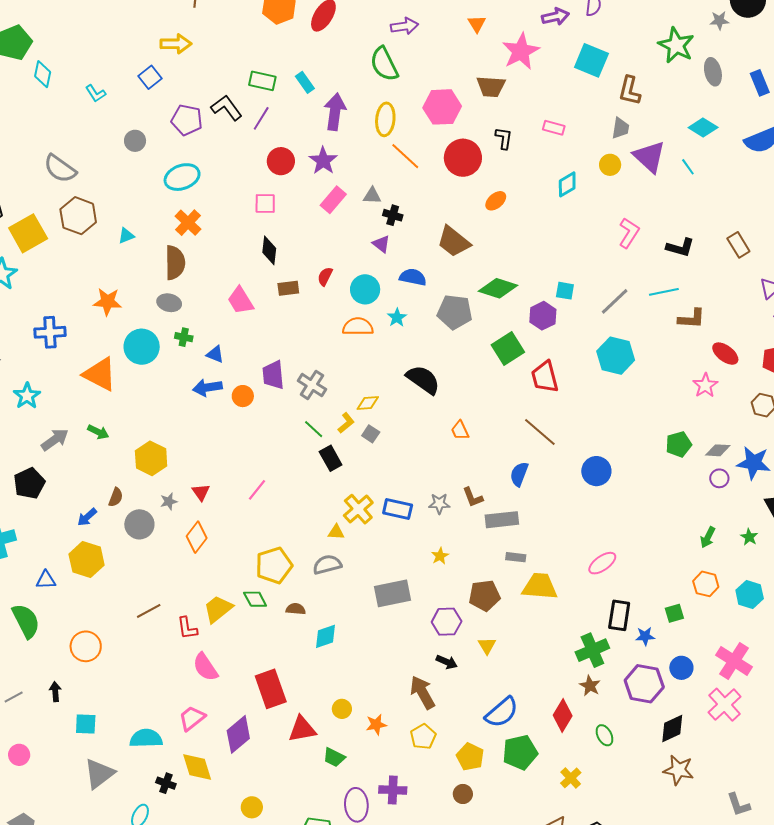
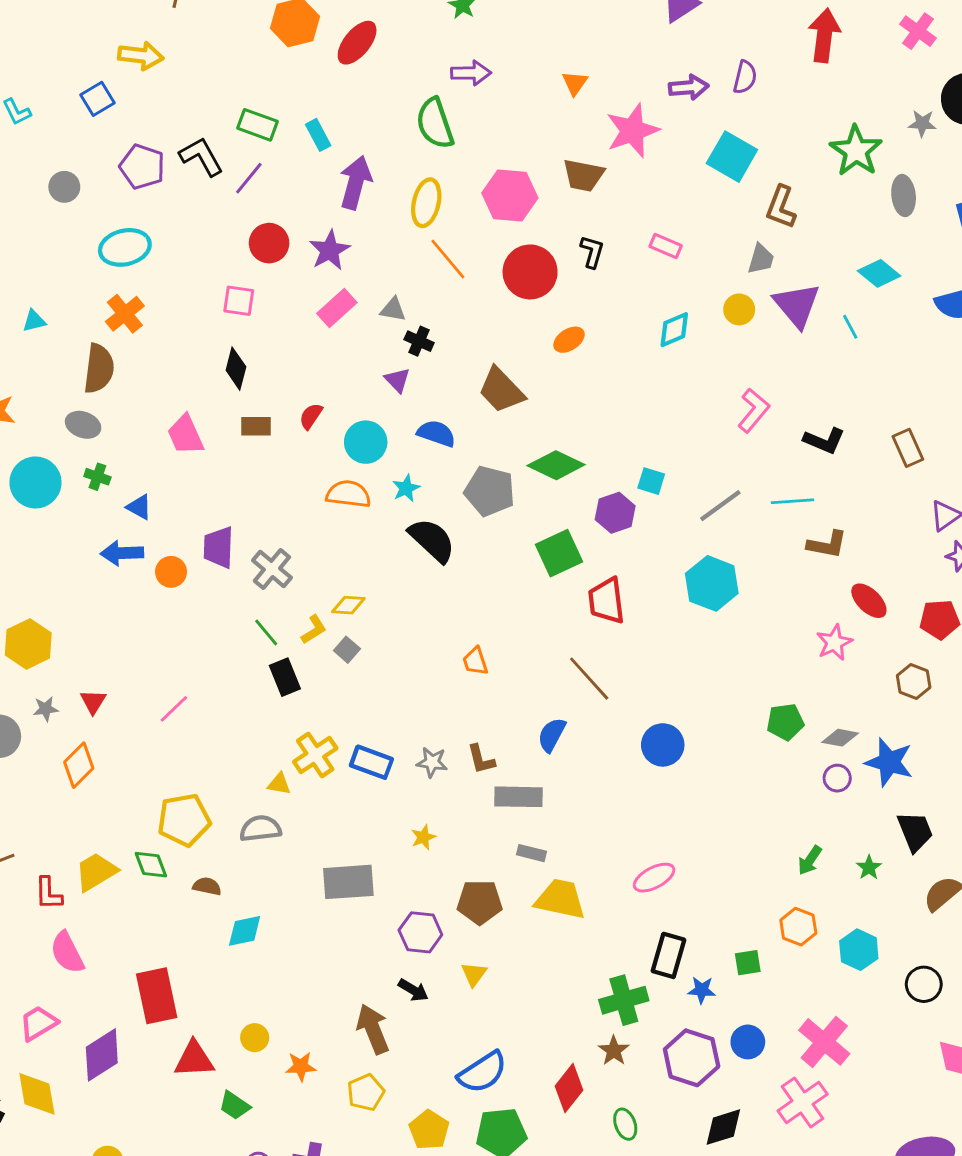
black semicircle: (423, 380) -> (432, 540), moved

